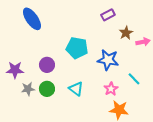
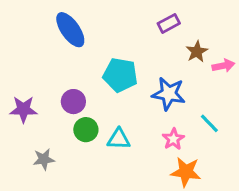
blue ellipse: (32, 19) -> (70, 30), moved
gray star: (28, 89) -> (44, 159), moved
green circle: (47, 89) -> (86, 130), moved
cyan triangle: (76, 89) -> (119, 139), turned -35

